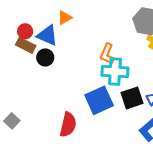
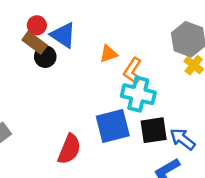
orange triangle: (65, 18) -> (108, 54), moved
black circle: (45, 57) -> (45, 57), moved

